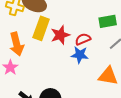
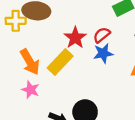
yellow rectangle: (41, 28) -> (60, 62), moved, turned 40

